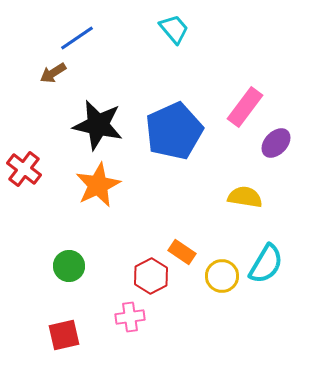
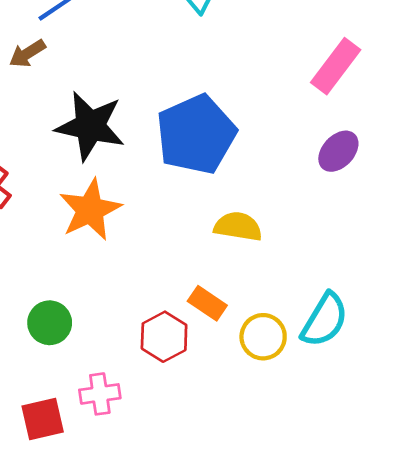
pink rectangle: (245, 107) -> (336, 66), moved
yellow semicircle: (245, 197) -> (238, 226), moved
pink cross: (130, 317) -> (100, 394), moved

